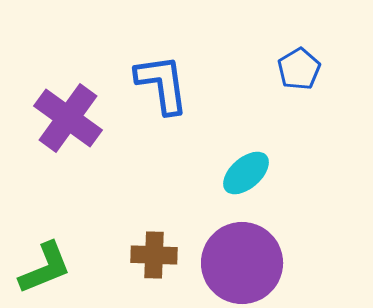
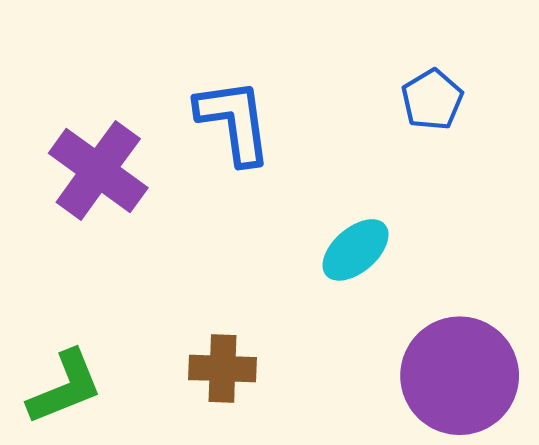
purple circle: (242, 263) -> (460, 376), moved

